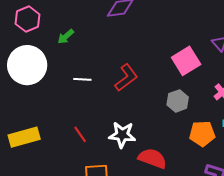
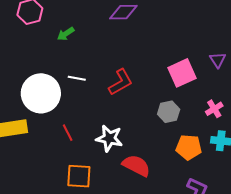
white circle: (27, 65) -> (41, 93), moved

